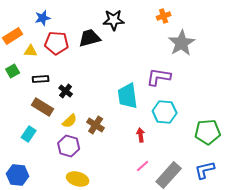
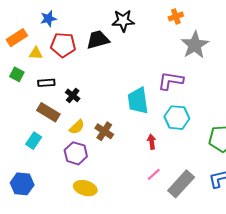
green square: (13, 71) -> (17, 74), turned -32

